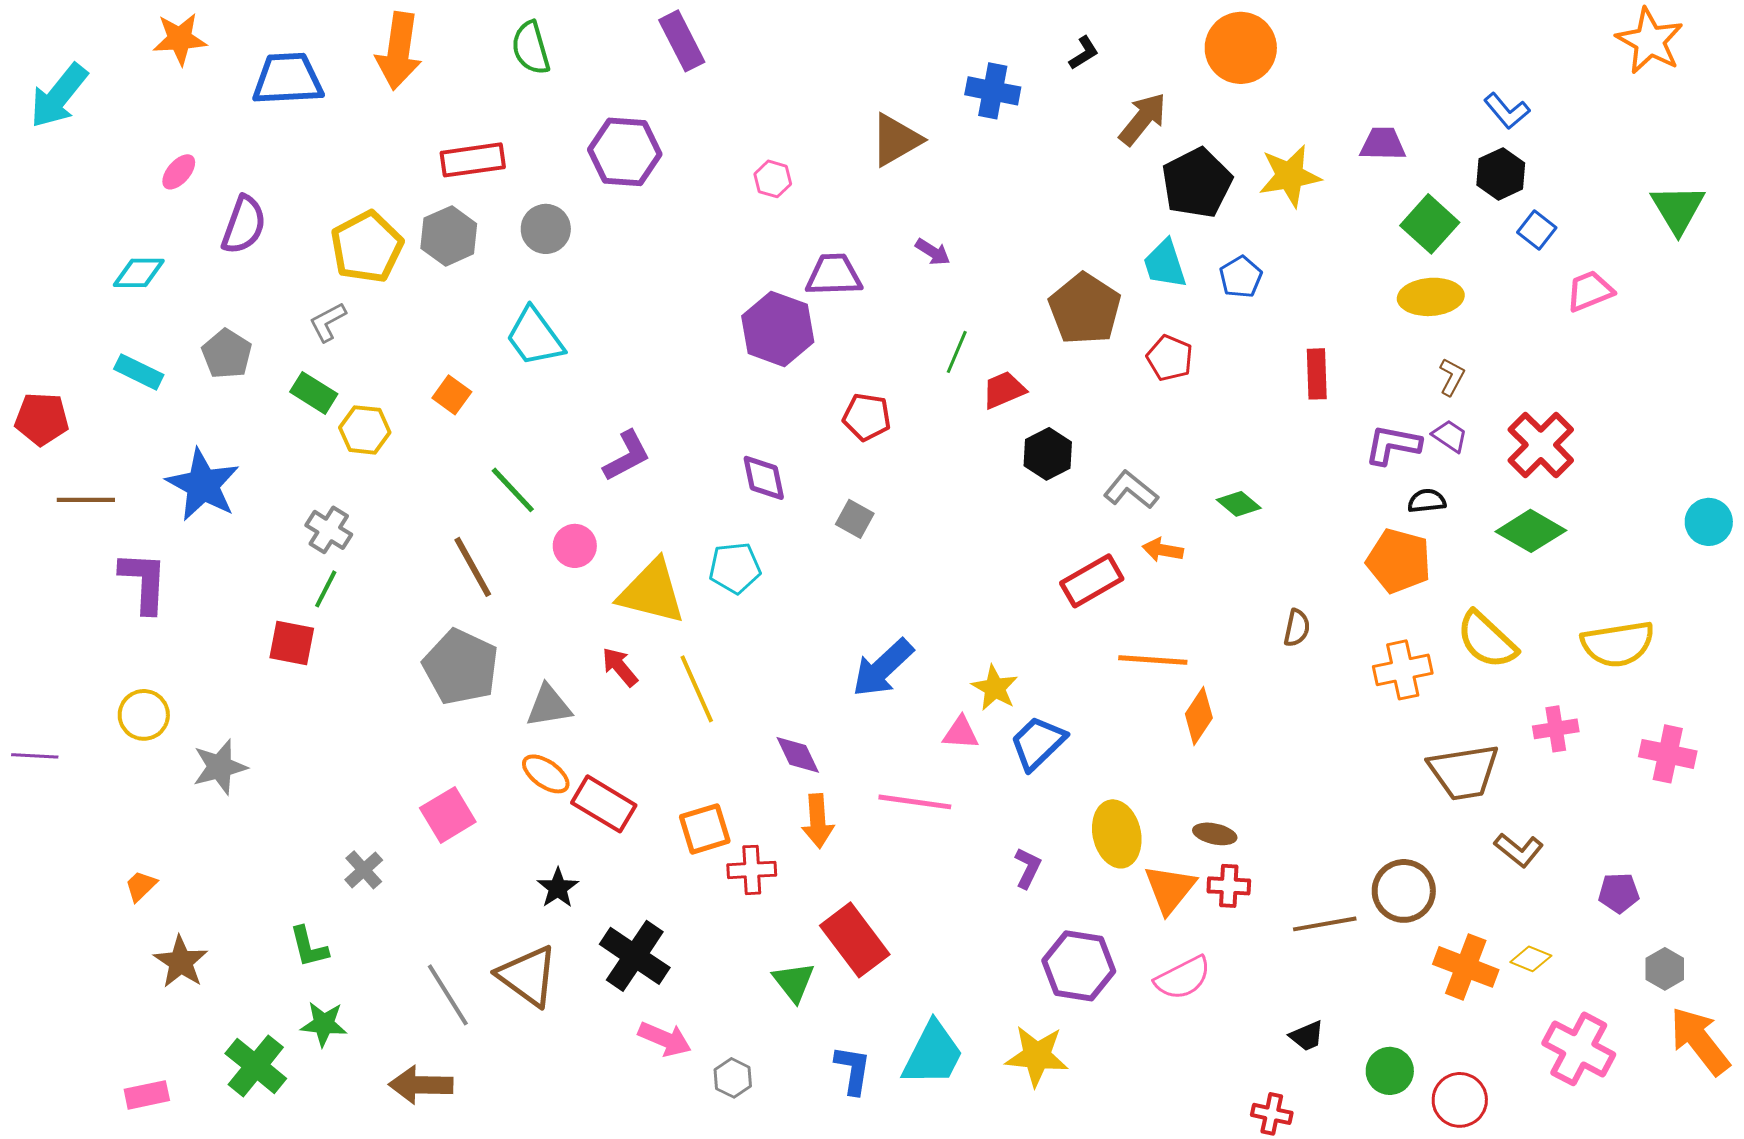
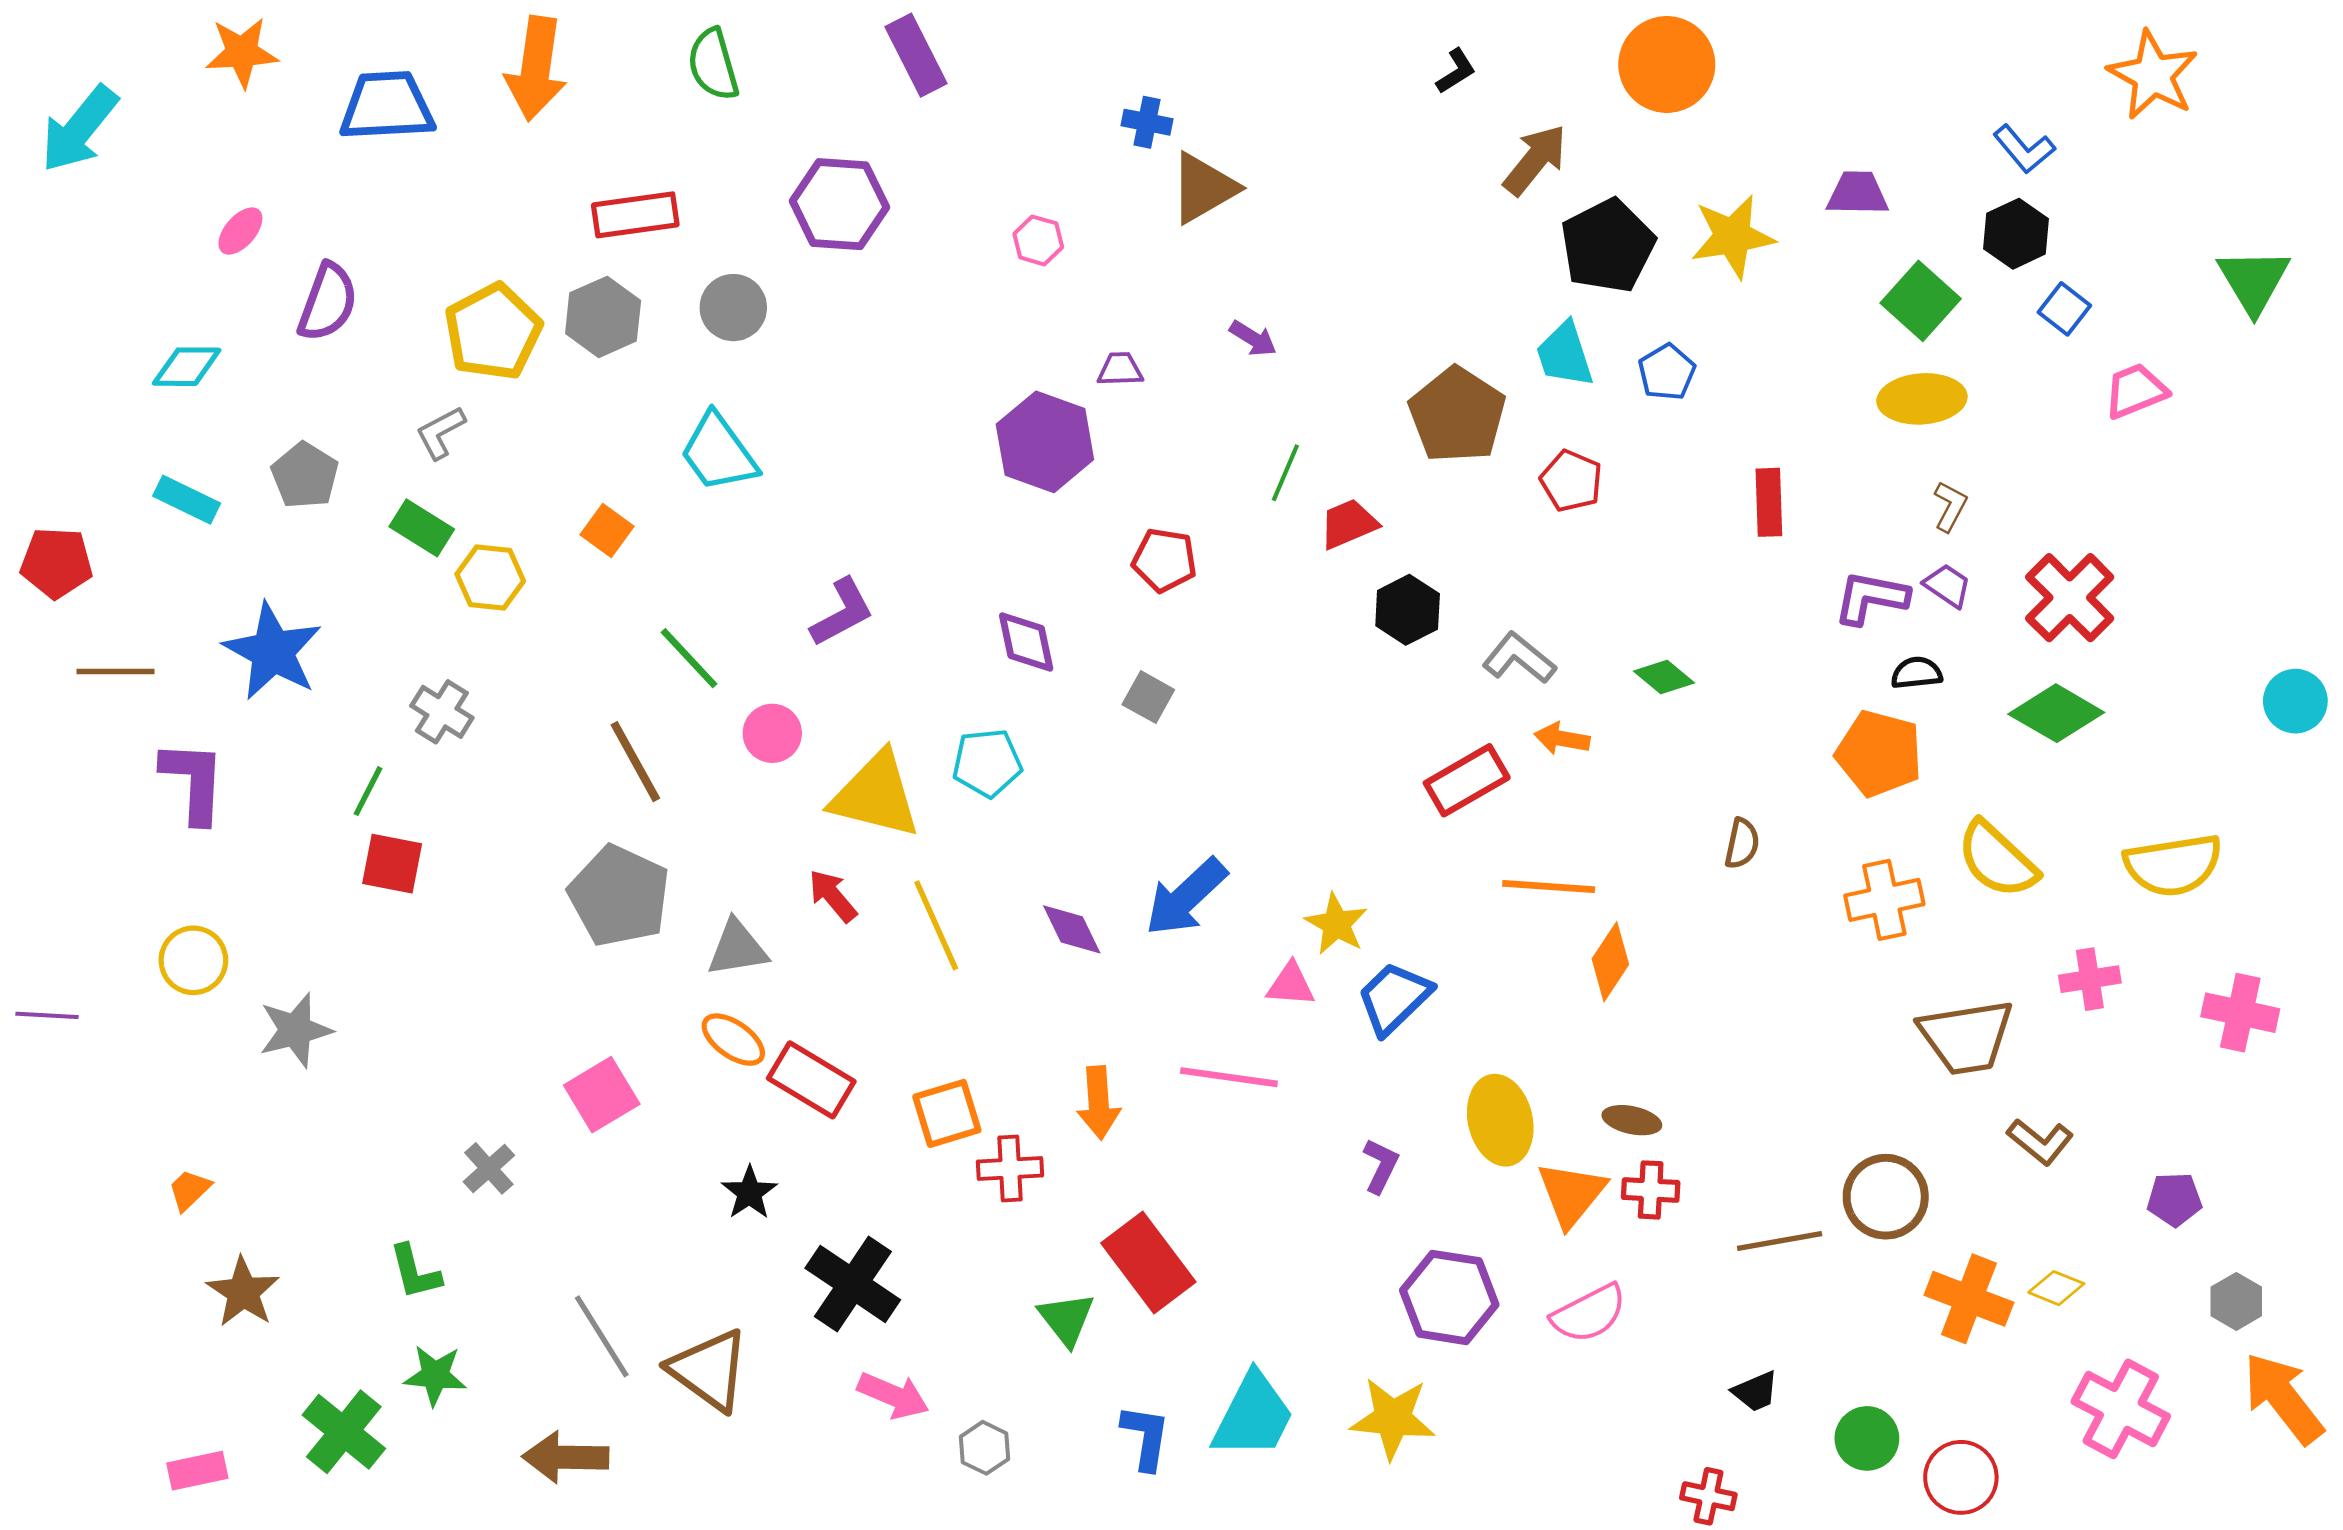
orange star: (1650, 41) -> (2153, 75), moved
blue cross: (993, 91) -> (1147, 122), moved, size x0.7
purple trapezoid: (834, 275) -> (1120, 369), size x0.6
green line: (326, 589) -> (368, 791), moved
purple diamond: (798, 755) -> (1072, 929), moved
brown triangle: (528, 976) -> (709, 1370), moved

